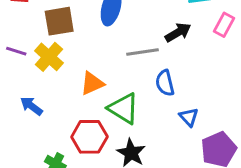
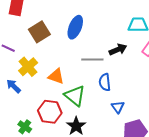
brown square: (59, 21) -> (39, 32), turned -30
yellow cross: (49, 57) -> (28, 67), moved
orange triangle: (92, 83) -> (56, 76), turned 36

